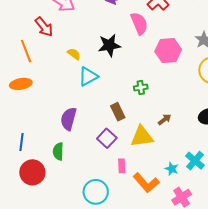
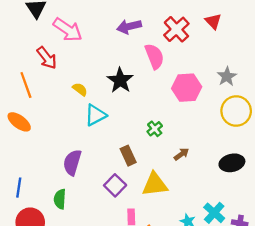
black star: (109, 45) -> (120, 80), turned -30
orange ellipse: (21, 84) -> (19, 122), turned 45
green cross: (141, 88) -> (155, 129), turned -32
brown arrow: (165, 119) -> (181, 154), moved

